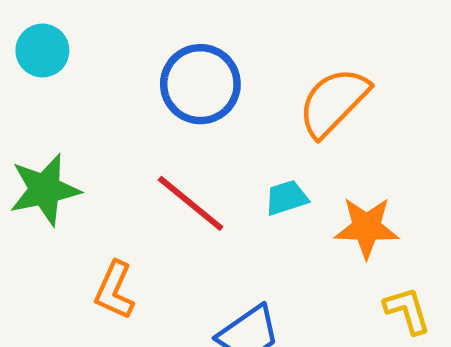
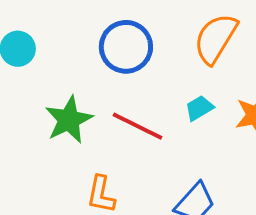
green star: (45, 190) -> (69, 120), moved

